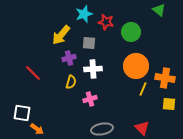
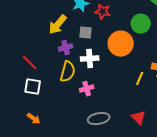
green circle: (131, 32) -> (141, 24), moved
orange circle: (136, 66) -> (121, 44), moved
yellow semicircle: (71, 82) -> (68, 72), size x1.5
white square: (22, 113) -> (33, 87), moved

